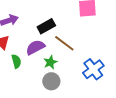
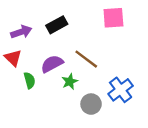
black rectangle: (46, 26) -> (57, 25), moved
gray circle: (51, 81) -> (91, 104), moved

